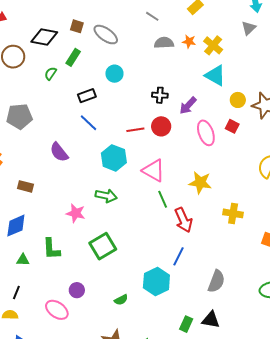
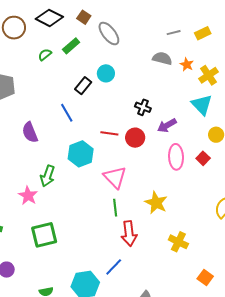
gray line: (152, 16) -> (174, 33), moved, turned -64
black rectangle: (87, 96) -> (83, 86), moved, turned -48
green arrow: (106, 196) -> (48, 176), moved, turned 80

